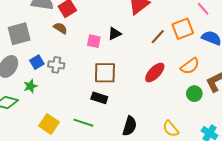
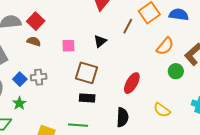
black triangle: (115, 34) -> (100, 41), moved
brown square: (105, 73) -> (86, 73), turned 30
red ellipse: (155, 73) -> (132, 83), moved

